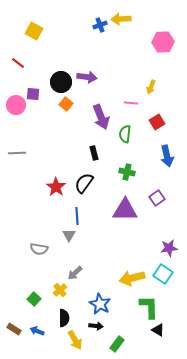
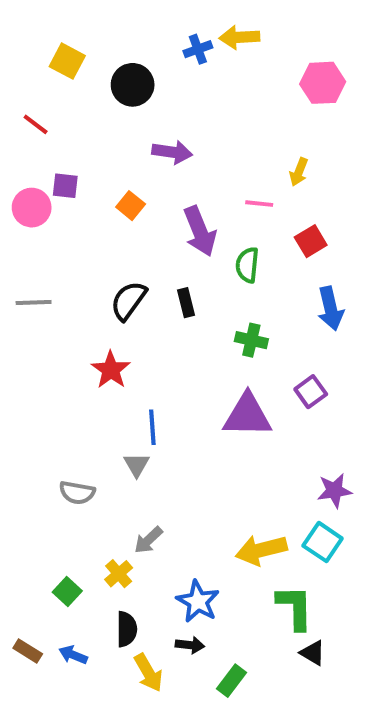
black circle: (61, 82) -> (133, 85), moved
black semicircle: (84, 183) -> (129, 301), moved

